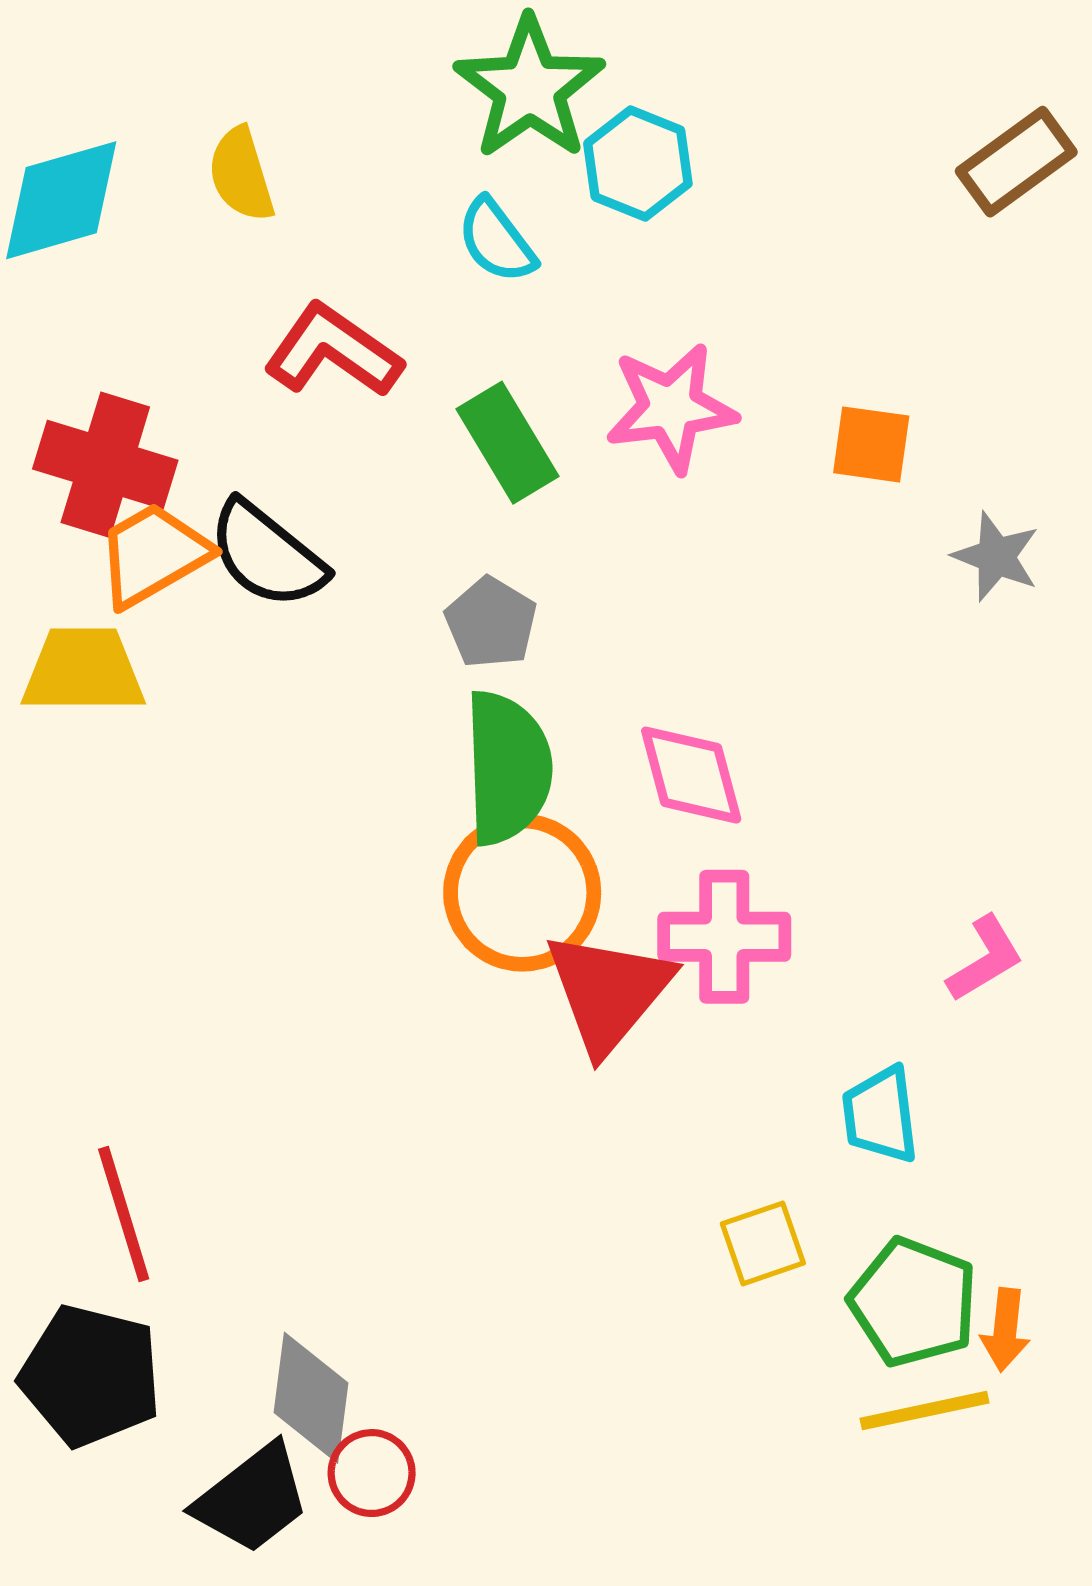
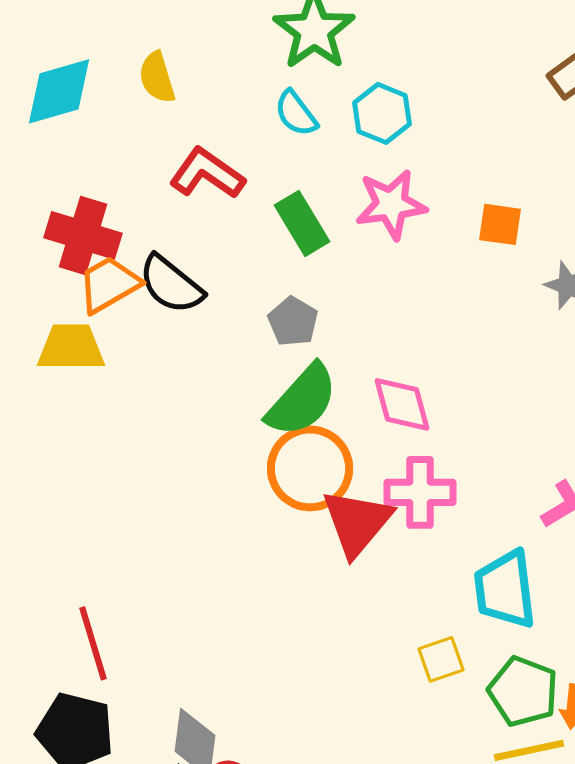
cyan hexagon: (638, 163) -> (382, 113), moved
green semicircle: (508, 768) -> (302, 400), turned 44
cyan trapezoid: (880, 1115) -> (505, 589), size x1.5

